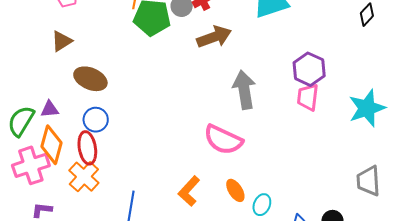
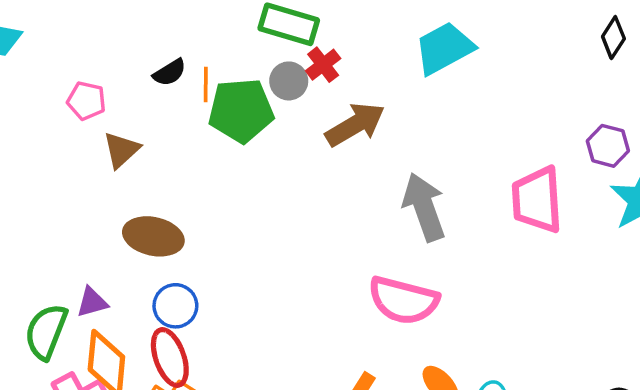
brown triangle: (62, 41) -> (121, 150), moved
purple hexagon: (309, 69) -> (608, 146), moved, size x0.7
pink trapezoid: (308, 97) -> (537, 200), size x1.4

